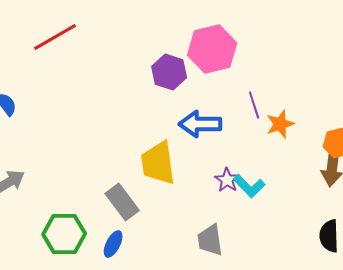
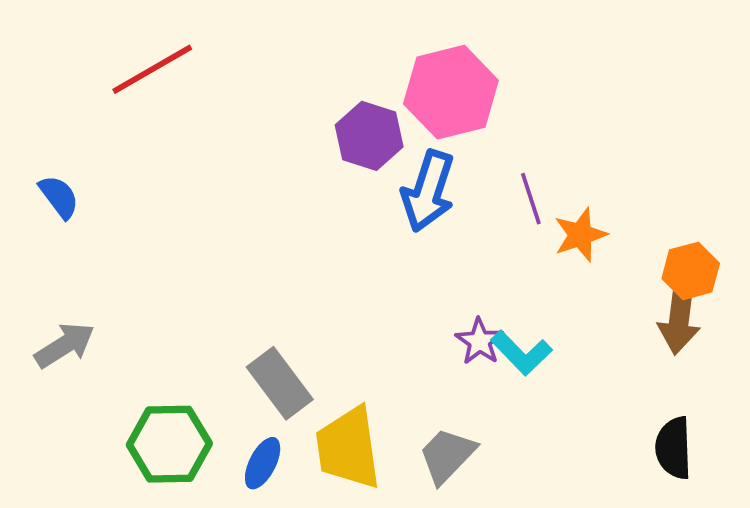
blue arrow: (200, 124) -> (428, 191), moved, turned -72
yellow trapezoid: (158, 163) -> (348, 448), moved
gray trapezoid: (210, 240) -> (447, 456), turned 52

